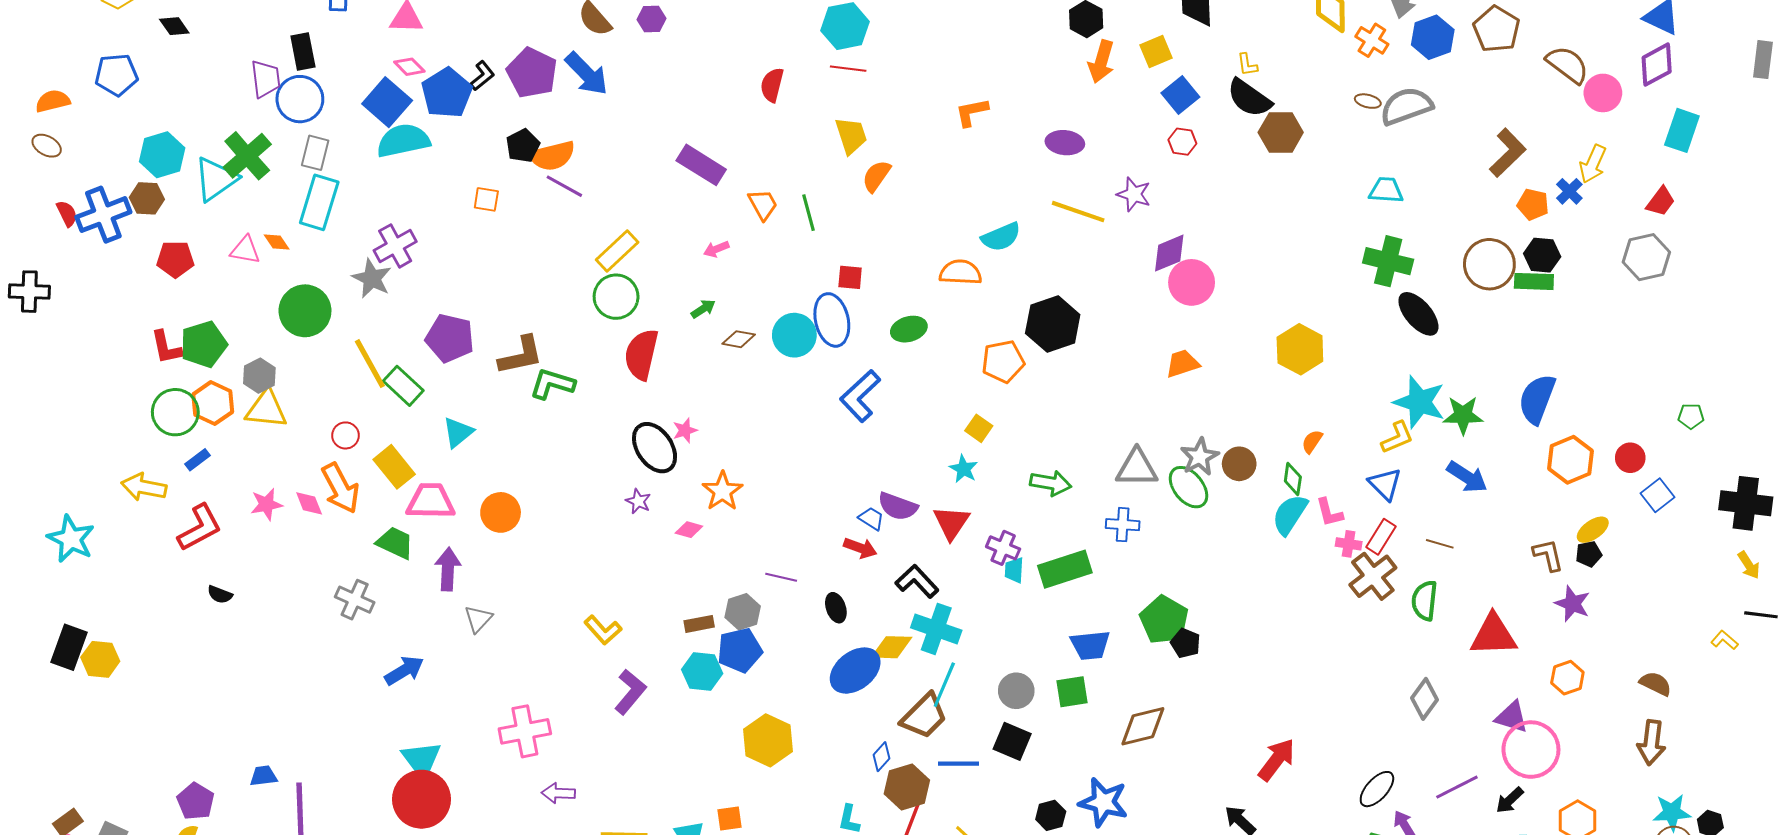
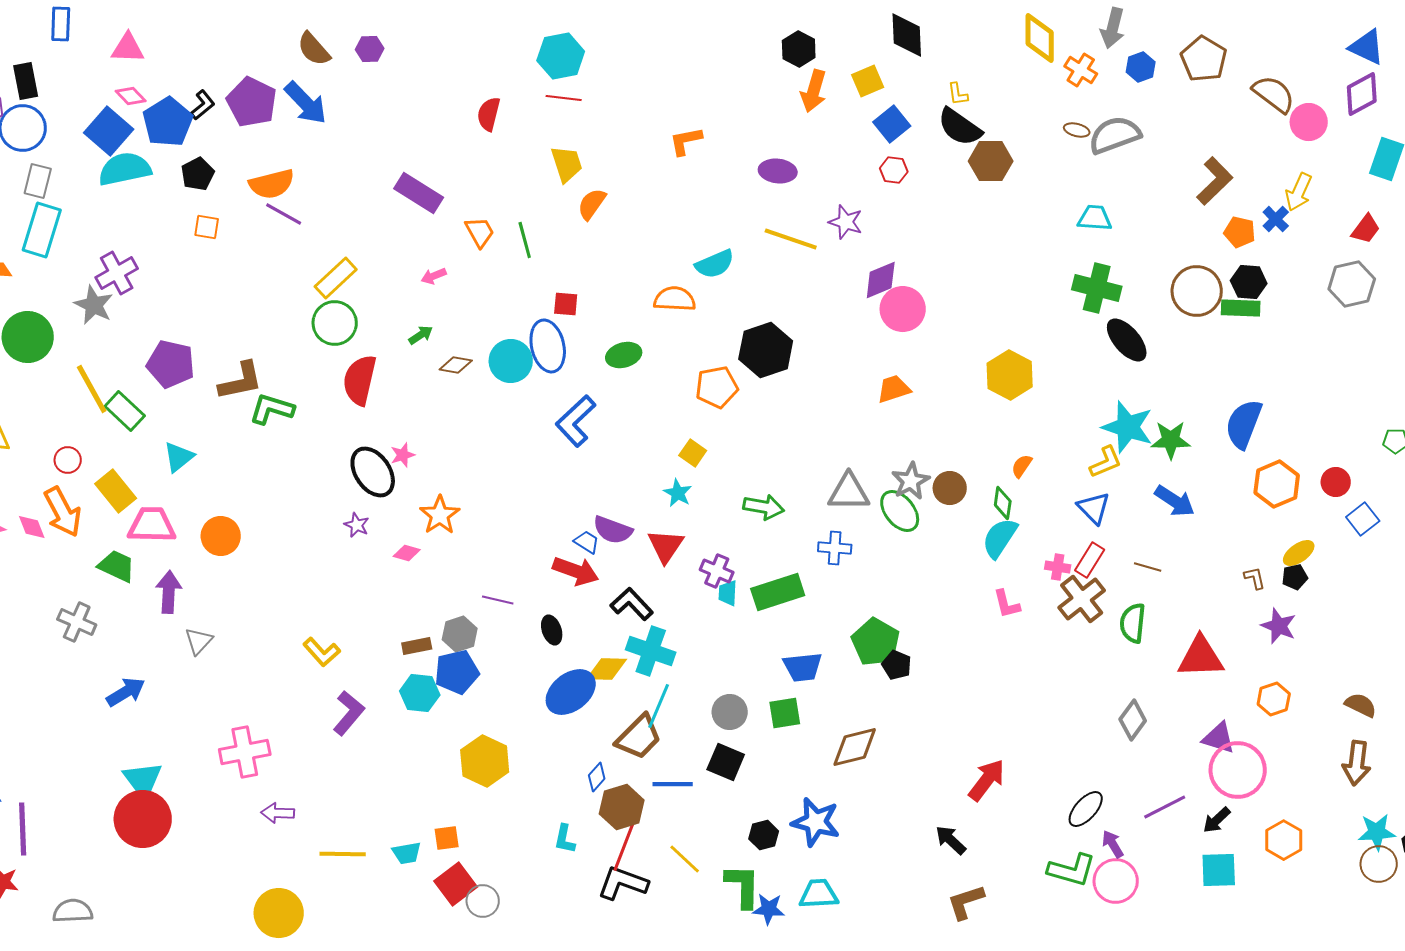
blue hexagon: (1433, 37) -> (1141, 67), size x0.7
black pentagon: (523, 146) -> (198, 174), moved
pink L-shape: (1329, 512) -> (1007, 604), moved
red arrow: (860, 548) -> (576, 571), size x1.4
brown L-shape: (1548, 555) -> (1255, 578), size x0.7

